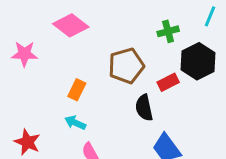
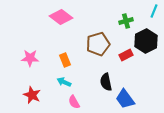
pink star: (24, 54) -> (30, 58), moved
orange rectangle: (77, 90) -> (65, 60), turned -48
black semicircle: (144, 108) -> (106, 82), moved

